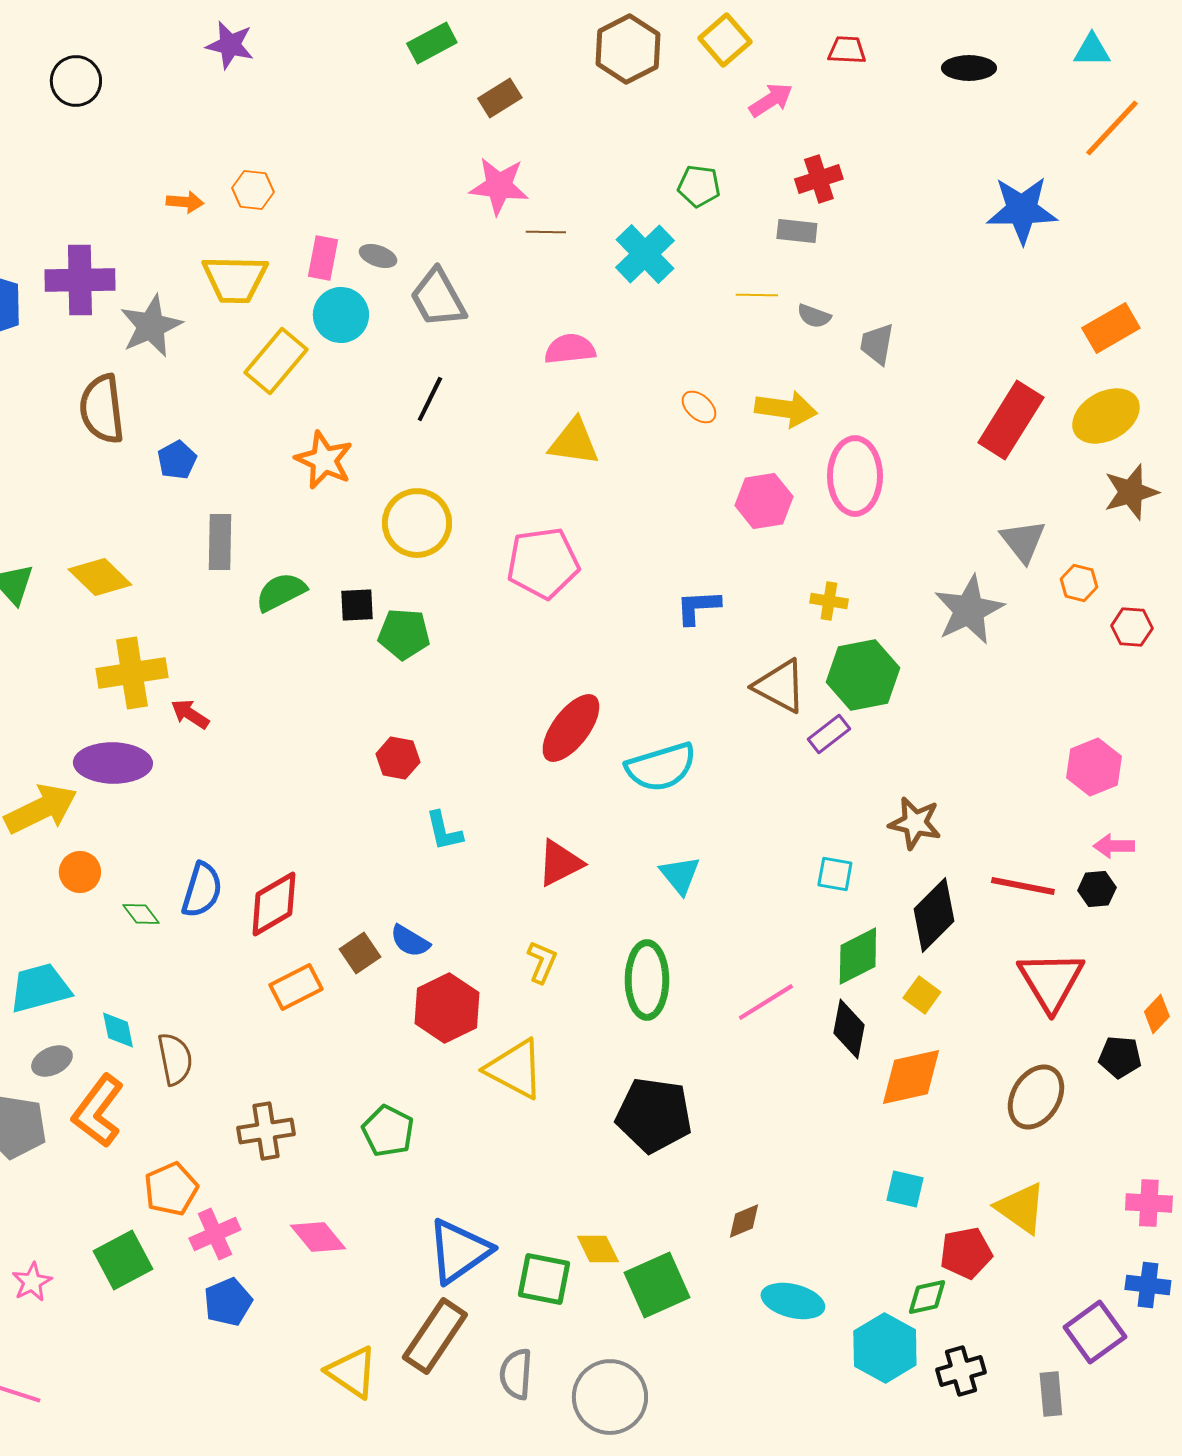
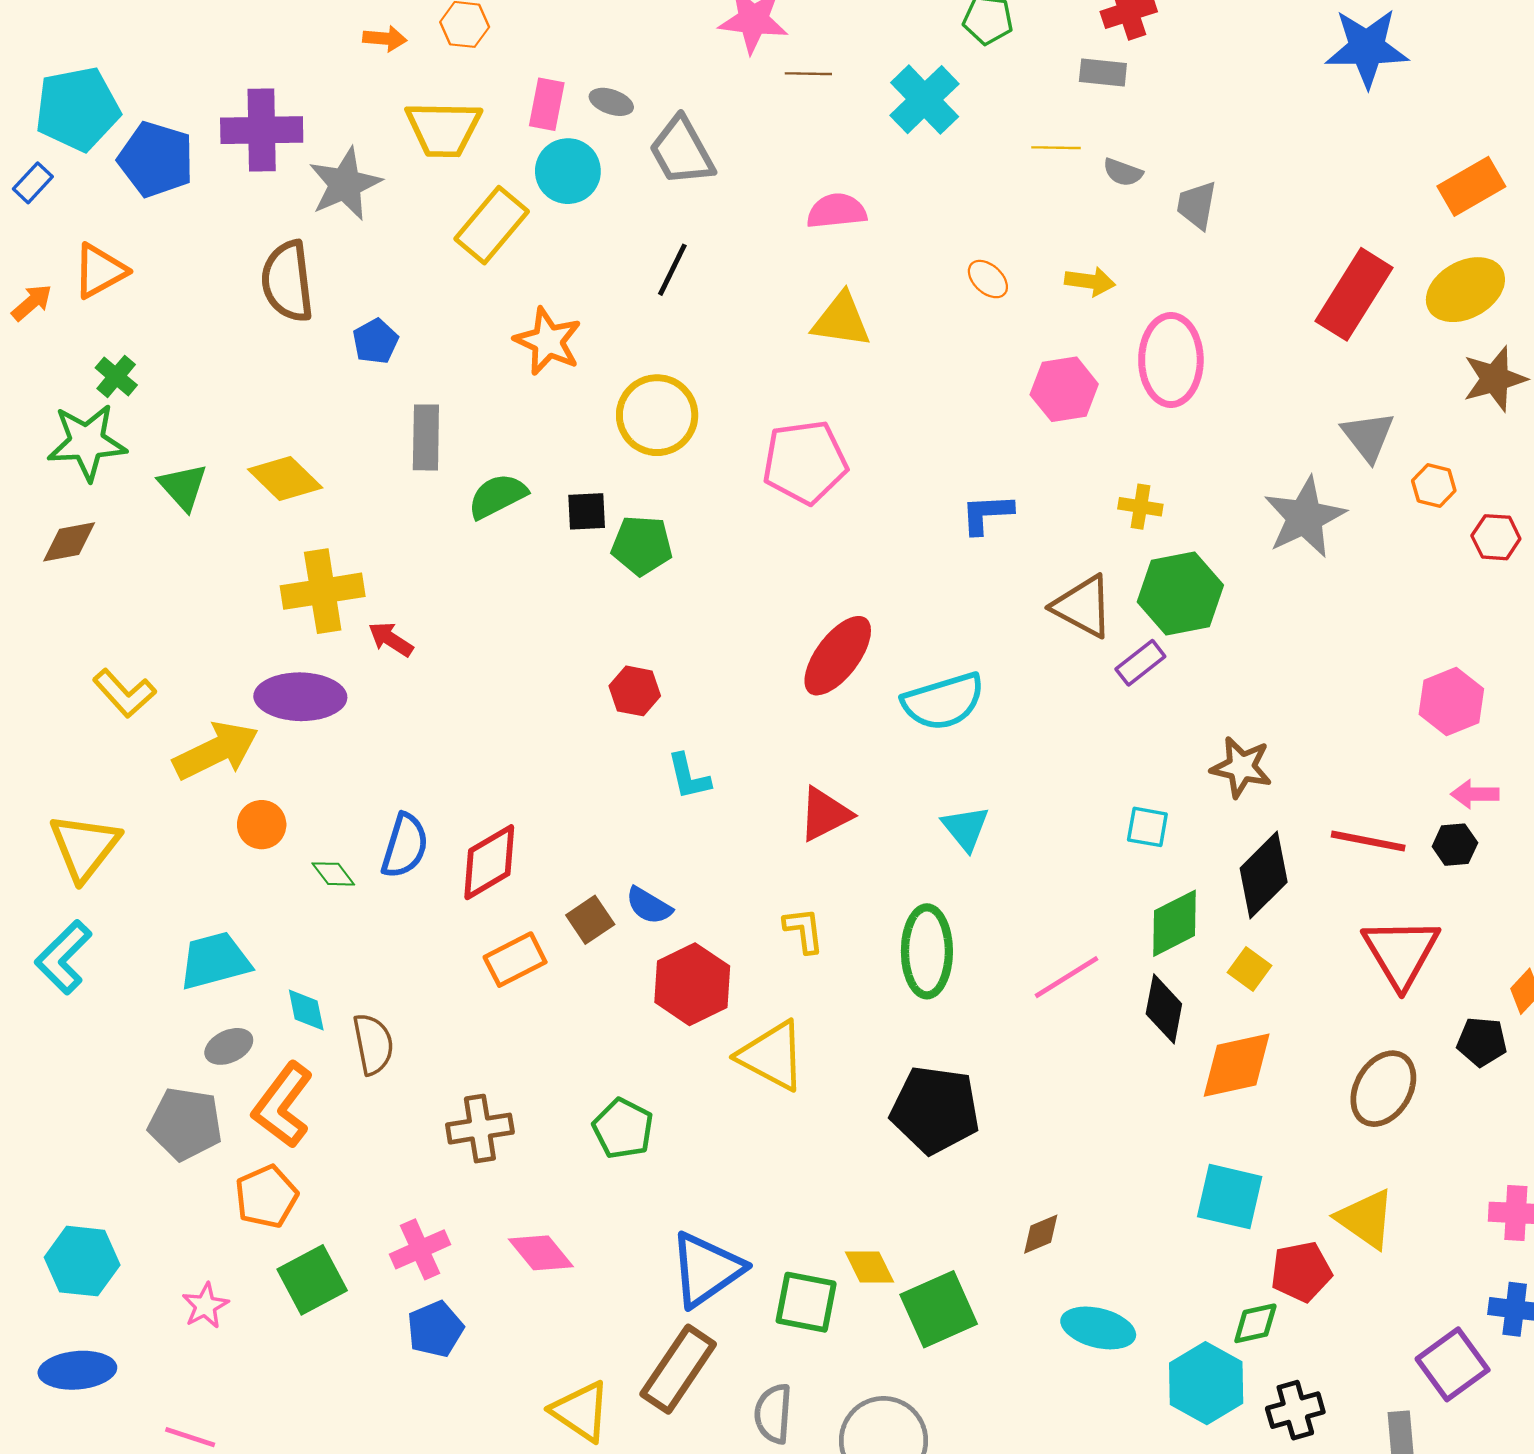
yellow arrow: (786, 409) -> (1090, 281), size x0.7
yellow L-shape: (542, 962) -> (804, 930), turned -30
orange pentagon: (171, 1189) -> (266, 1197), moved
cyan square: (905, 1189) -> (1230, 1197), size x1.5

